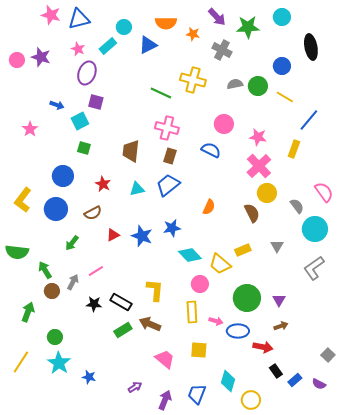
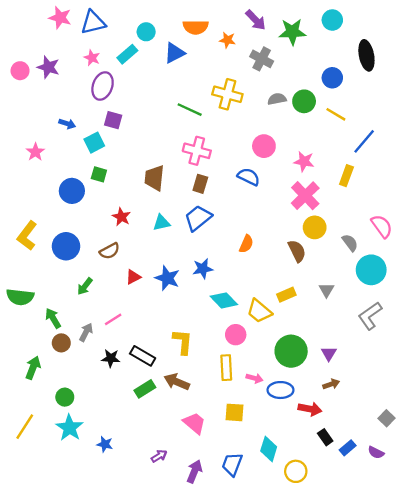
blue circle: (63, 176) -> (72, 191), moved

